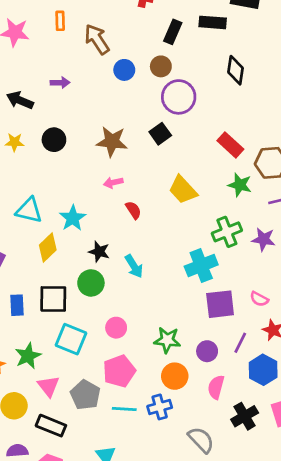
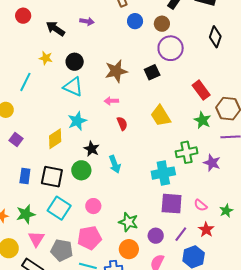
brown star: (112, 142) -> (116, 71), turned -30
cyan triangle: (29, 210) -> (73, 87), moved
gray pentagon: (85, 395) -> (62, 250), turned -30

